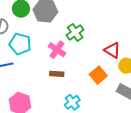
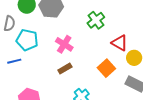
green cross: (75, 32) -> (96, 20), moved
brown rectangle: (57, 74) -> (65, 69), turned -32

